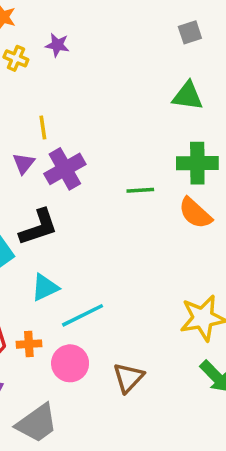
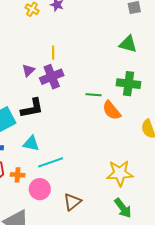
yellow line: (43, 127) -> (53, 53), moved
orange semicircle: (195, 213) -> (112, 110), moved
cyan triangle: (45, 287) -> (31, 143), turned 30

